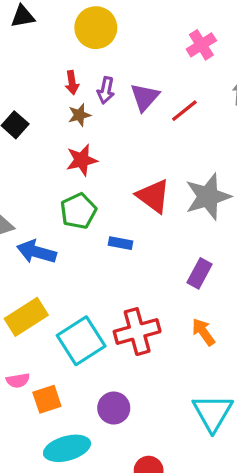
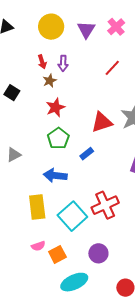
purple triangle: (145, 97) -> (86, 30), moved
red triangle: (153, 196) -> (102, 122), turned -45
blue rectangle: (121, 243) -> (87, 154), turned -40
blue arrow: (36, 252) -> (55, 176), moved
yellow rectangle: (26, 317) -> (37, 207), turned -55

